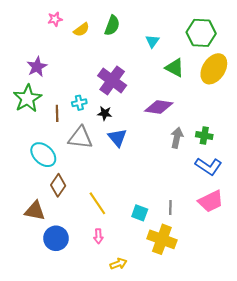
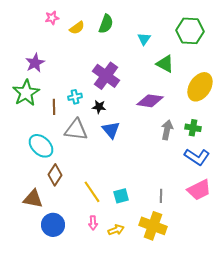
yellow ellipse: (214, 69) -> (200, 87), moved
cyan square: (140, 213) -> (121, 196), moved, turned -35
yellow arrow: (118, 264) -> (116, 230), moved

